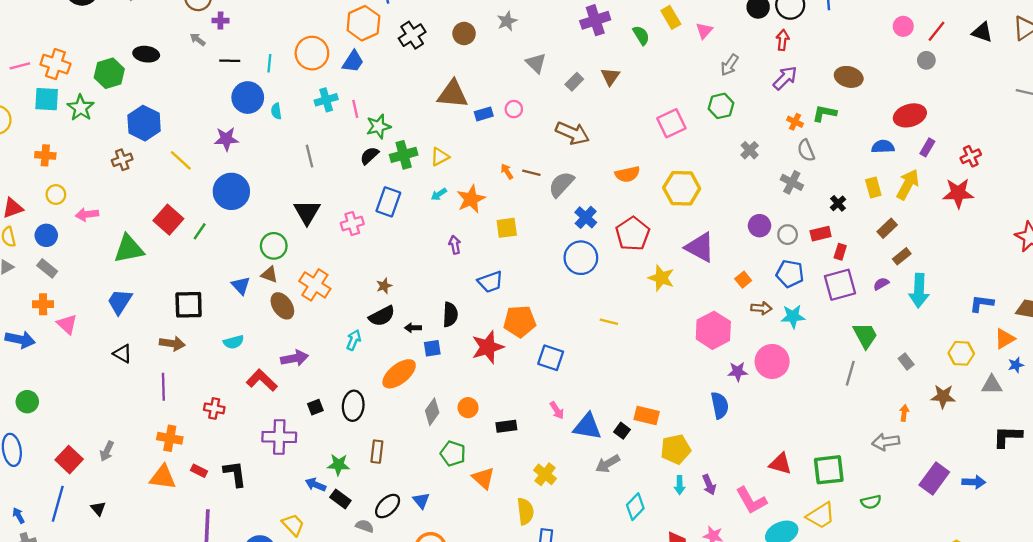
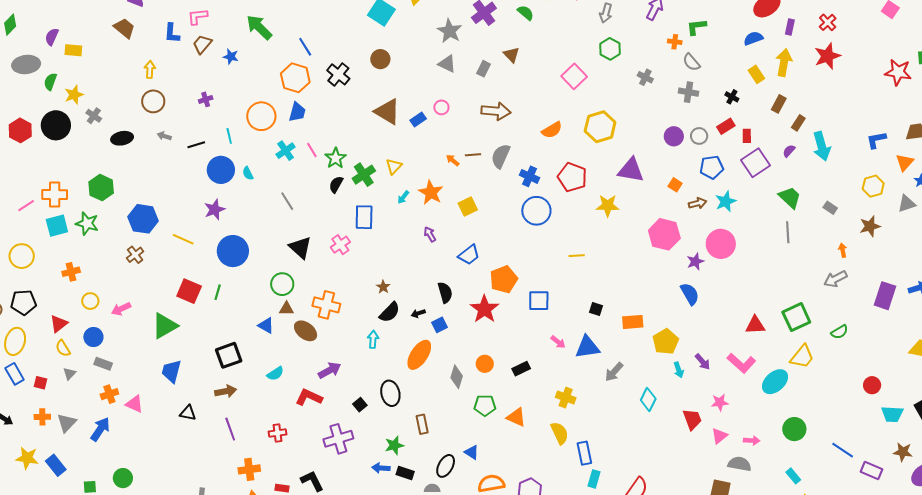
purple cross: (220, 21) -> (206, 99), moved
gray star: (507, 21) -> (450, 31), moved, size x1.4
black ellipse: (146, 54) -> (122, 138), moved
brown triangle: (453, 94) -> (387, 112), turned 44
blue arrow: (20, 340) -> (100, 429), turned -50
black square: (622, 431) -> (596, 309), moved

